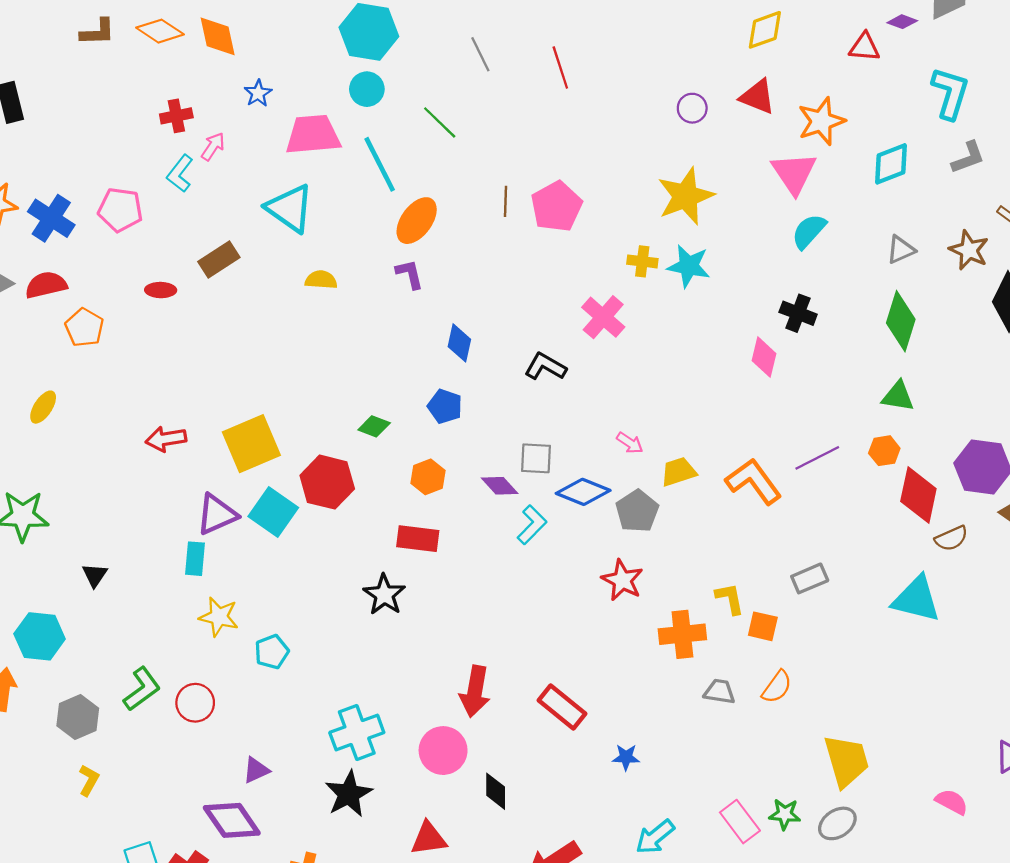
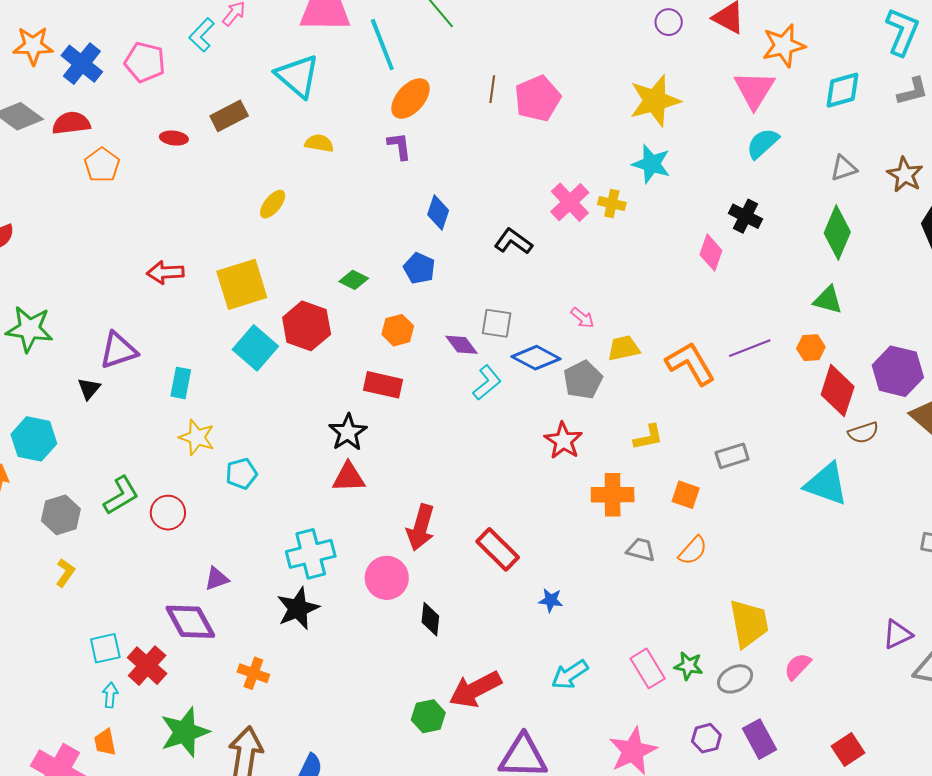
yellow cross: (642, 261) -> (612, 204), moved
yellow ellipse: (43, 407) -> (273, 204), moved
purple triangle: (217, 514) -> (118, 350), moved
yellow L-shape: (730, 599) -> (648, 437), moved, turned 84
pink semicircle: (952, 802) -> (798, 666), moved, turned -80
red triangle: (429, 839) -> (349, 477), moved

